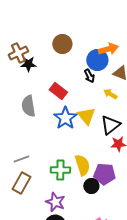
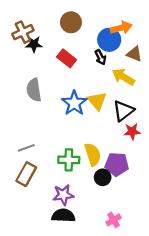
red rectangle: (58, 91) -> (67, 58), moved
yellow arrow: (110, 94) -> (123, 77), size x1.5
purple star: (55, 202) -> (63, 195), turned -30

